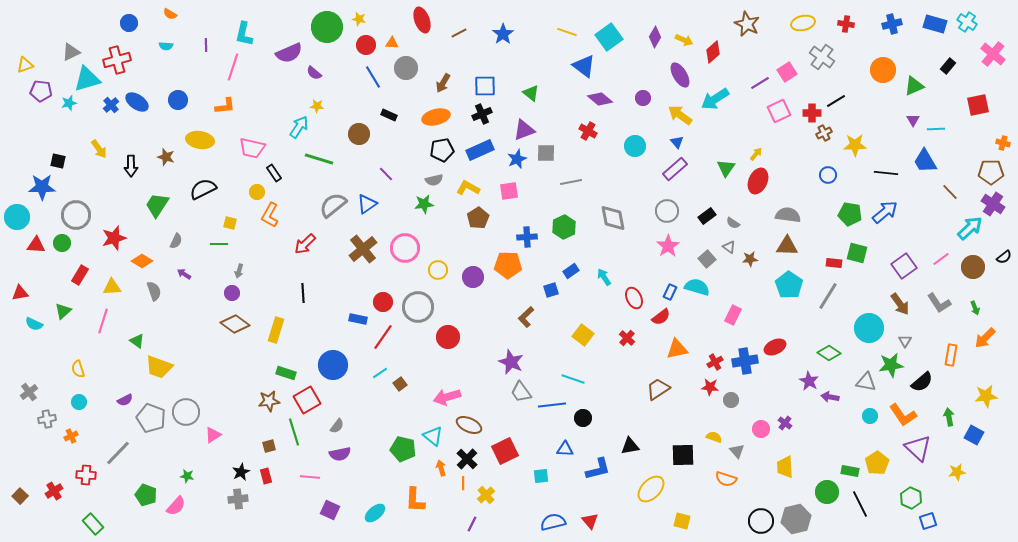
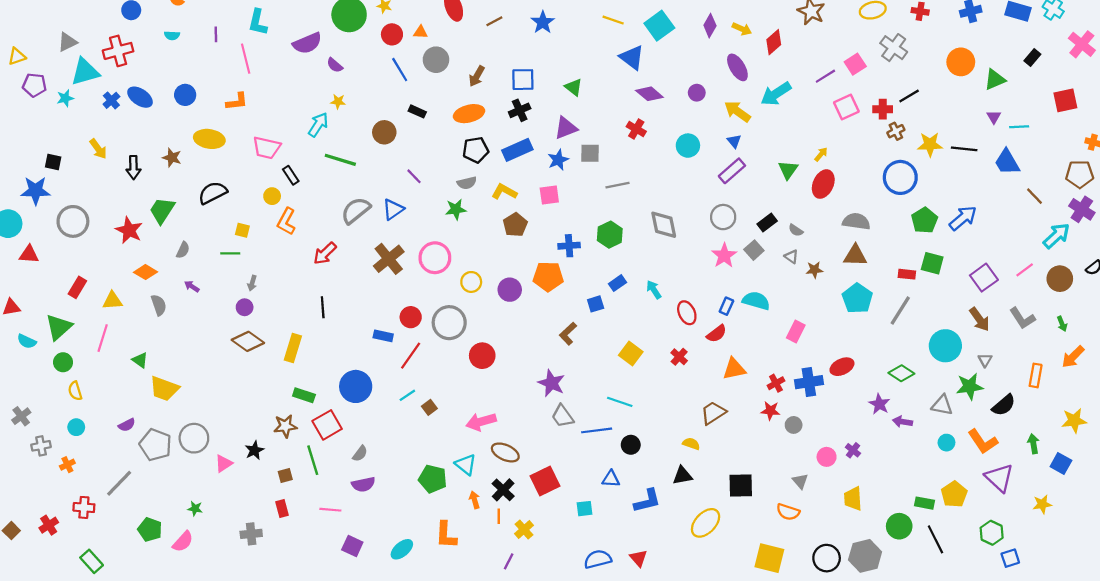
pink line: (233, 67) -> (246, 59), turned -32
black line: (886, 173) -> (964, 149), moved
blue circle: (828, 175) -> (900, 177), size x1.8
green pentagon: (850, 214) -> (924, 220), turned 30
red star: (114, 238) -> (129, 230), moved, turned -30
green circle: (62, 243) -> (63, 362), moved
gray square: (707, 259) -> (754, 250), moved
green triangle: (63, 311) -> (59, 327), size x1.5
yellow semicircle: (714, 437) -> (691, 444), moved
black star: (241, 472) -> (254, 450), moved
yellow square: (682, 521) -> (769, 558), moved, size x1.6

